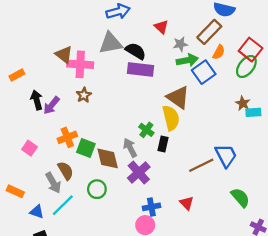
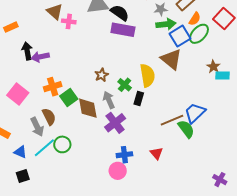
pink cross: (80, 64) -> (69, 21), size x0.6
green ellipse: (246, 66) -> (199, 34), moved
brown star: (84, 95) -> (101, 75), moved
brown triangle: (178, 97) -> (171, 59), moved
purple arrow: (51, 105) -> (40, 57), turned 36
pink square: (29, 148) -> (18, 94), size x1.5
green square: (86, 148) -> (69, 97), turned 30
blue trapezoid: (226, 156) -> (195, 113), turned -110
green circle: (97, 189) -> (62, 144), moved
green semicircle: (240, 198) -> (186, 129), moved

